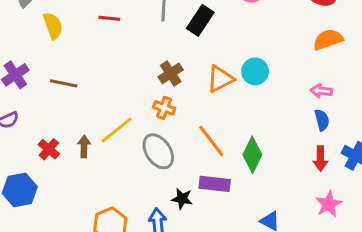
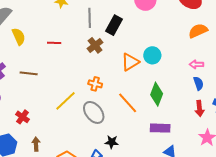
red line: (109, 18) -> (54, 43), moved
brown cross: (171, 73) -> (95, 45), moved
brown arrow: (84, 146) -> (36, 144), moved
green diamond: (252, 155) -> (157, 94), moved
purple rectangle: (215, 184) -> (160, 128), moved

